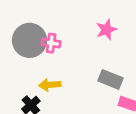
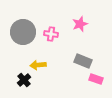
pink cross: (51, 43) -> (51, 34), moved

